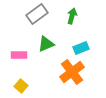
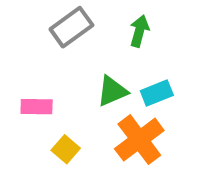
green triangle: (46, 44) -> (112, 91), moved
yellow square: (21, 86) -> (66, 149), moved

